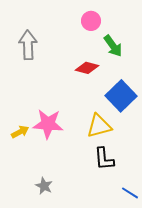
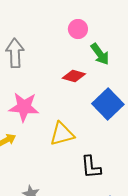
pink star: (48, 124) -> (24, 107), moved
yellow triangle: (99, 126) -> (62, 134), moved

